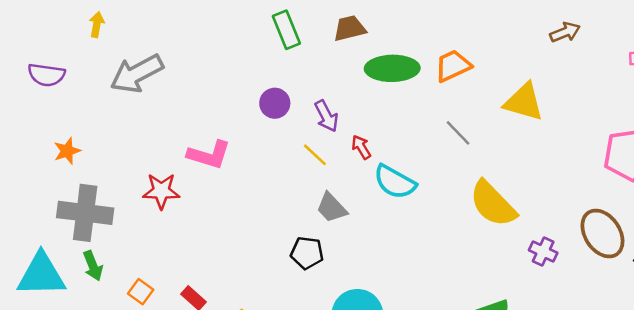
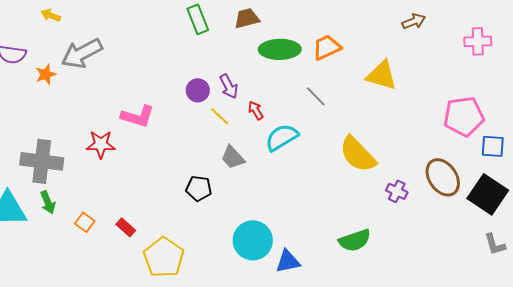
yellow arrow: (97, 25) -> (51, 15), turned -78
purple circle: (275, 103) -> (198, 90), moved
gray line: (458, 133) -> (316, 96), moved
orange star: (67, 151) -> (46, 74), moved
cyan semicircle: (395, 182) -> (282, 137), turned 120
black pentagon: (307, 253) -> (199, 188), moved

